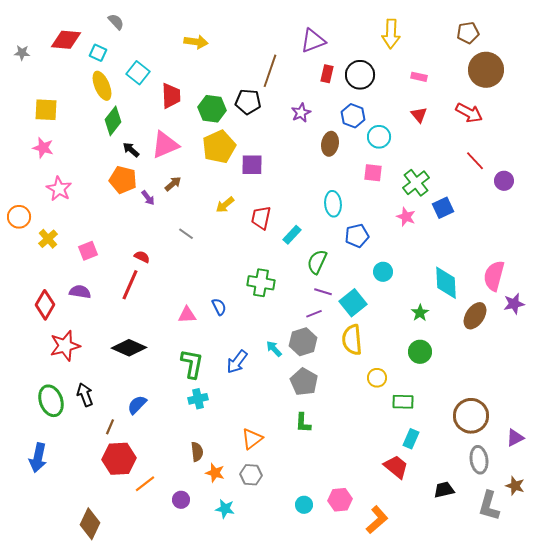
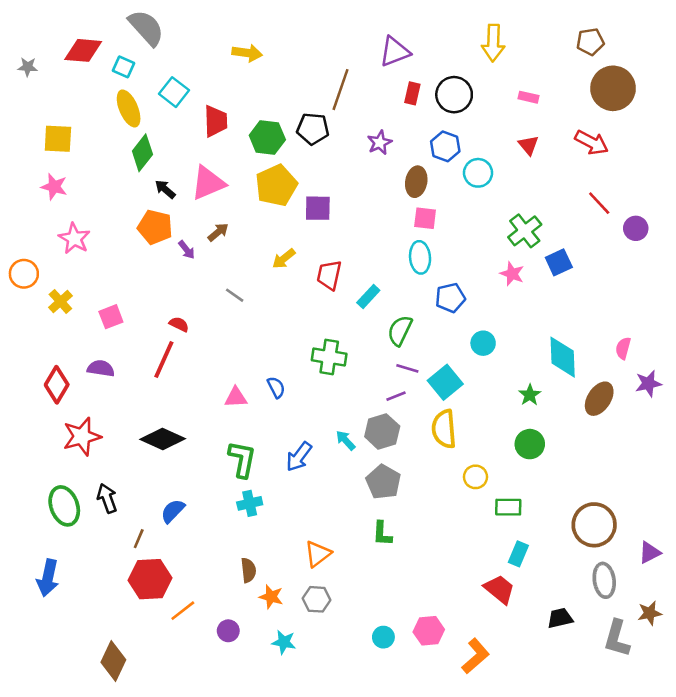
gray semicircle: (116, 22) -> (146, 28), size x1.8
pink square: (373, 173) -> (425, 218), moved
pink semicircle: (494, 276) -> (623, 348), size x0.6
brown star: (515, 486) -> (650, 613), turned -30

